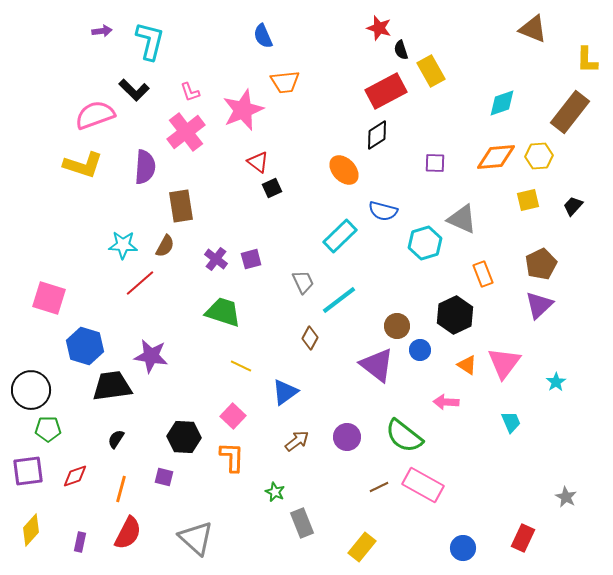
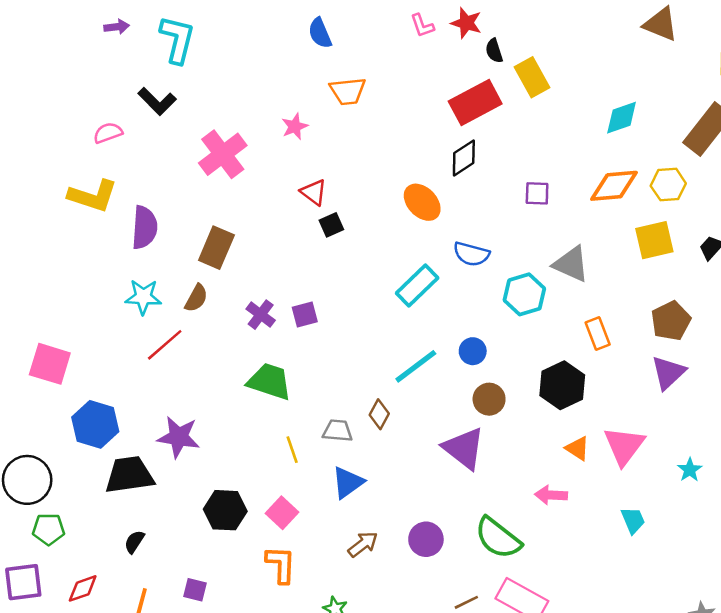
pink L-shape: (190, 92) -> (422, 26), moved
pink star: (243, 110) -> (295, 126), size x0.5
pink semicircle: (95, 115) -> (108, 133), size x0.6
purple semicircle: (145, 167) -> (144, 227), moved
yellow square: (528, 200) -> (654, 240), size x1.4
brown rectangle: (181, 206) -> (216, 248), turned 32
gray trapezoid: (303, 282) -> (338, 431), moved, turned -60
blue circle: (420, 350) -> (473, 351), moved
yellow line: (241, 366) -> (292, 450), turned 45
black hexagon: (184, 437) -> (225, 510), moved

